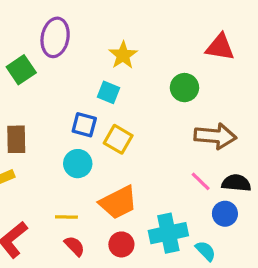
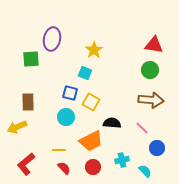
green square: (21, 70) -> (31, 59), turned 30
green circle: (184, 88) -> (150, 70), moved
black semicircle: (236, 183) -> (112, 123), moved
cyan cross: (168, 233) -> (122, 160), size x0.6

